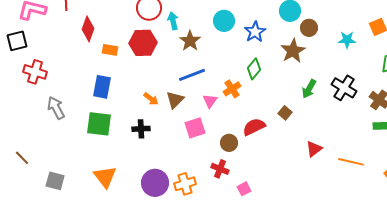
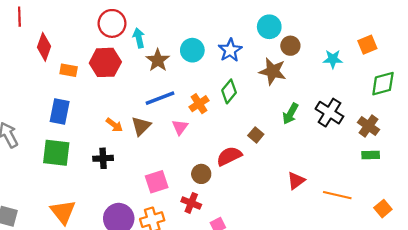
cyan circle: (224, 21) -> (192, 50), moved
brown star: (293, 51) -> (273, 71), turned -30
orange cross: (232, 89) -> (199, 104), moved
brown square: (285, 113) -> (256, 135), moved
pink square: (195, 128) -> (157, 182), moved

